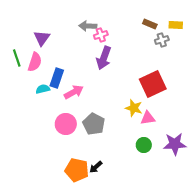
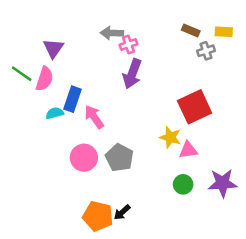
green line: (17, 58) -> (22, 74), turned -36
pink arrow: (74, 92) -> (94, 117), turned -96

